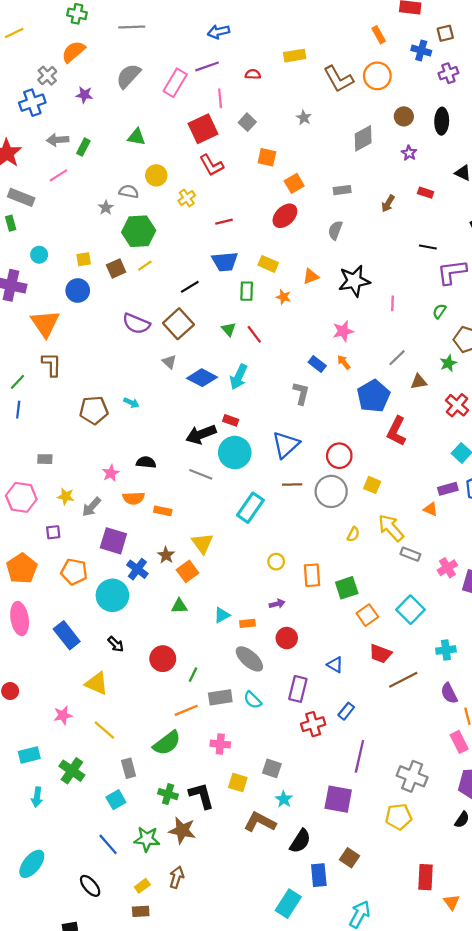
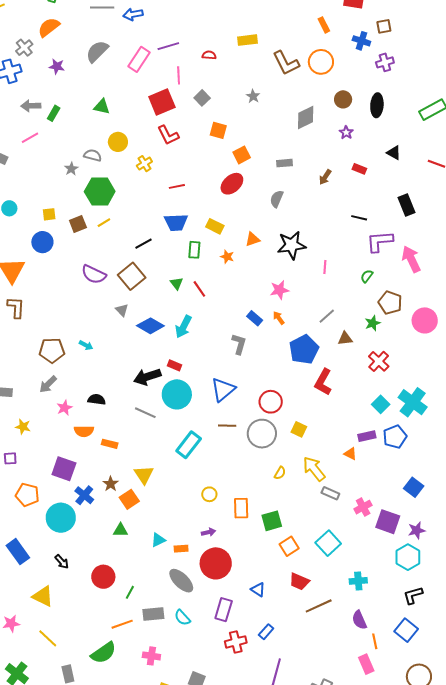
blue arrow: (219, 32) -> (133, 14), moved
gray arrow: (92, 507) -> (48, 384), moved
red circle: (287, 638) -> (216, 563), size x1.6

